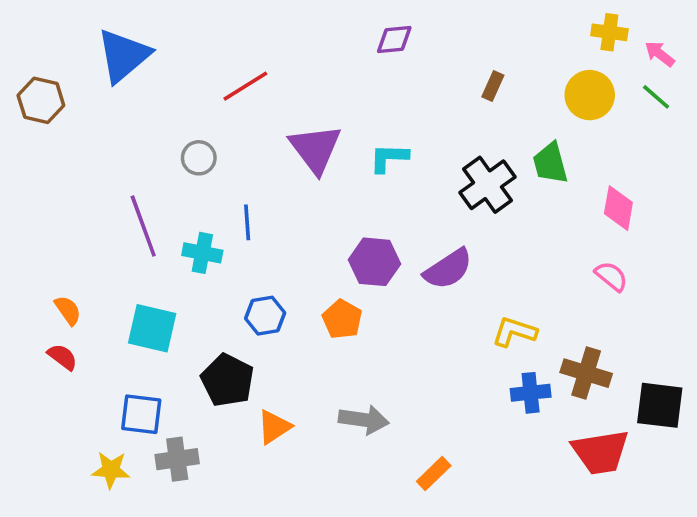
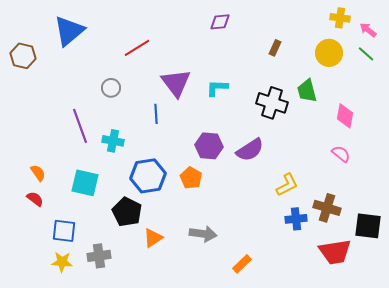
black cross: (487, 185) -> (272, 103), turned -36
blue line: (247, 222) -> (156, 114), moved
blue hexagon: (265, 316) -> (148, 176), size x1.6
yellow L-shape: (514, 332) -> (287, 185), turned 135
blue square: (141, 414) -> (64, 231), moved

